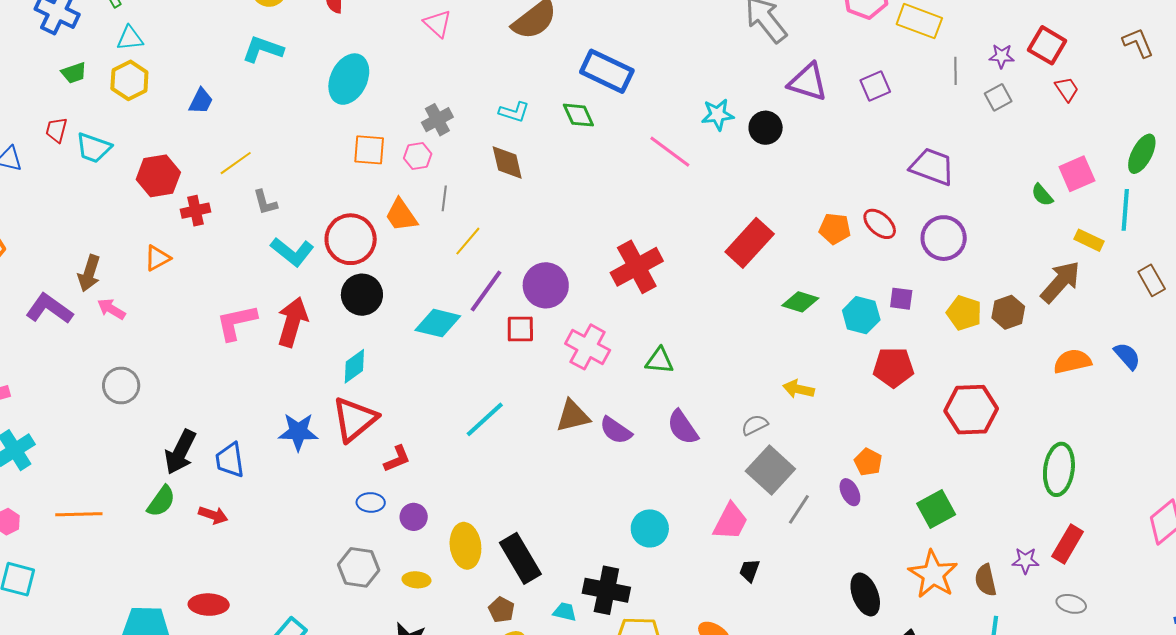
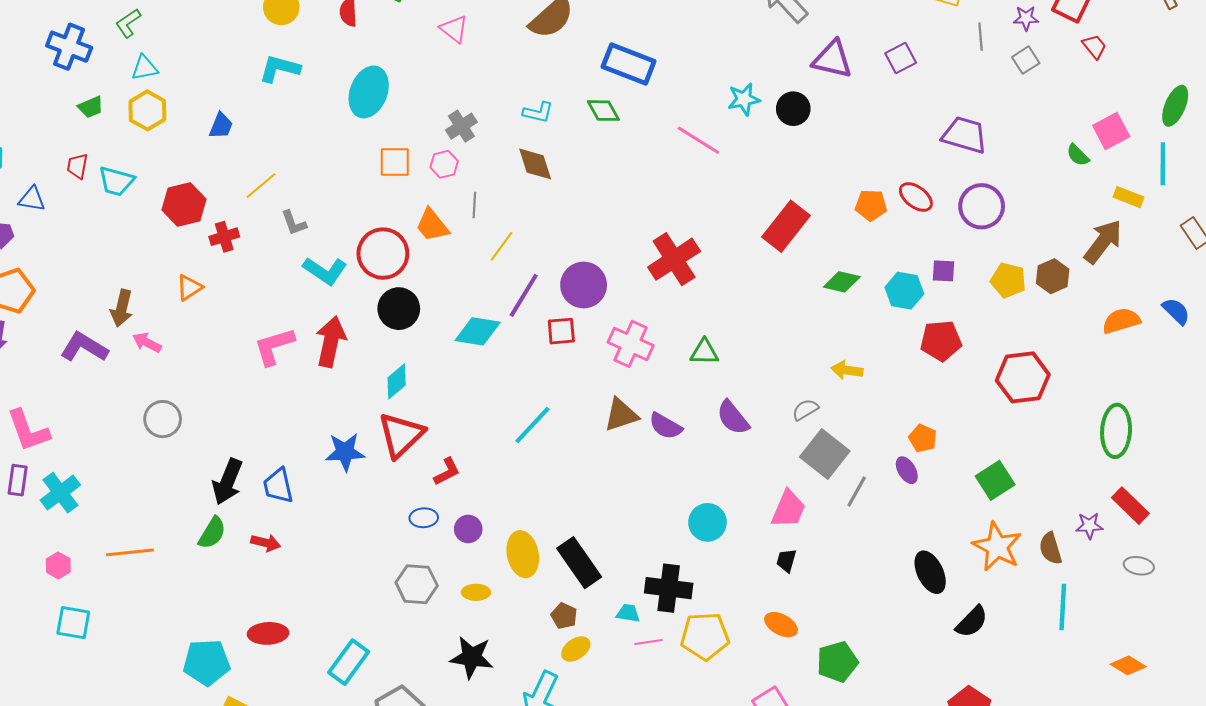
red rectangle: (1068, 544) -> (1130, 506), turned -72
black trapezoid: (750, 570) -> (786, 560), moved

